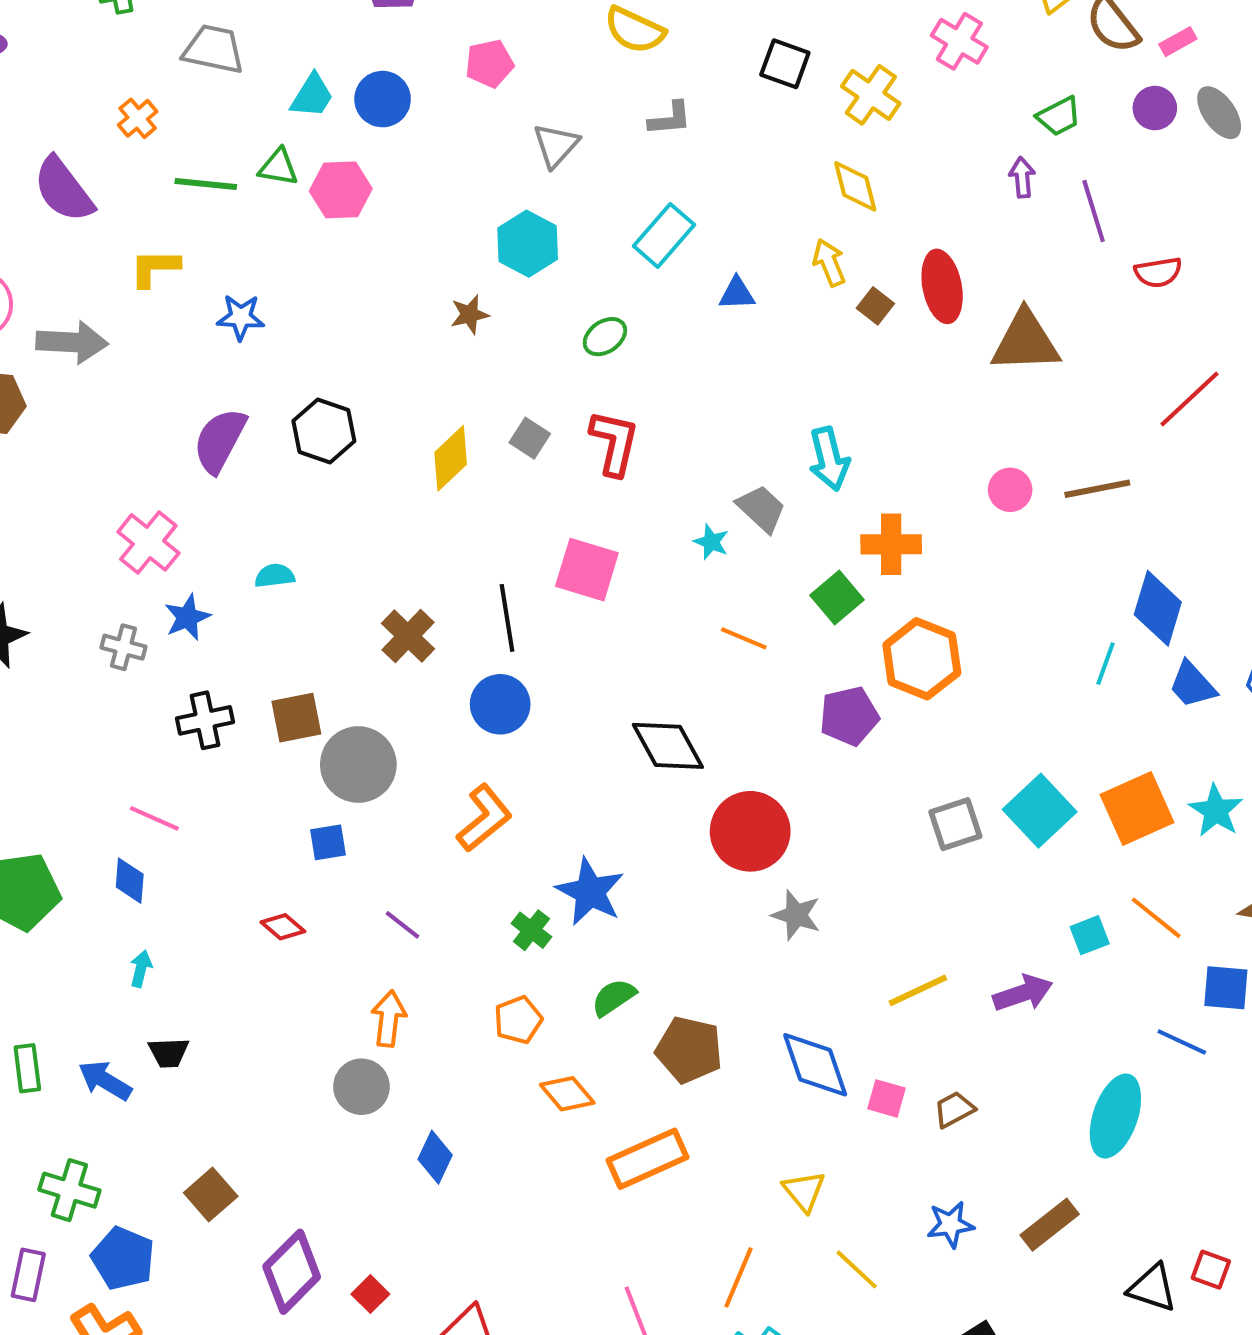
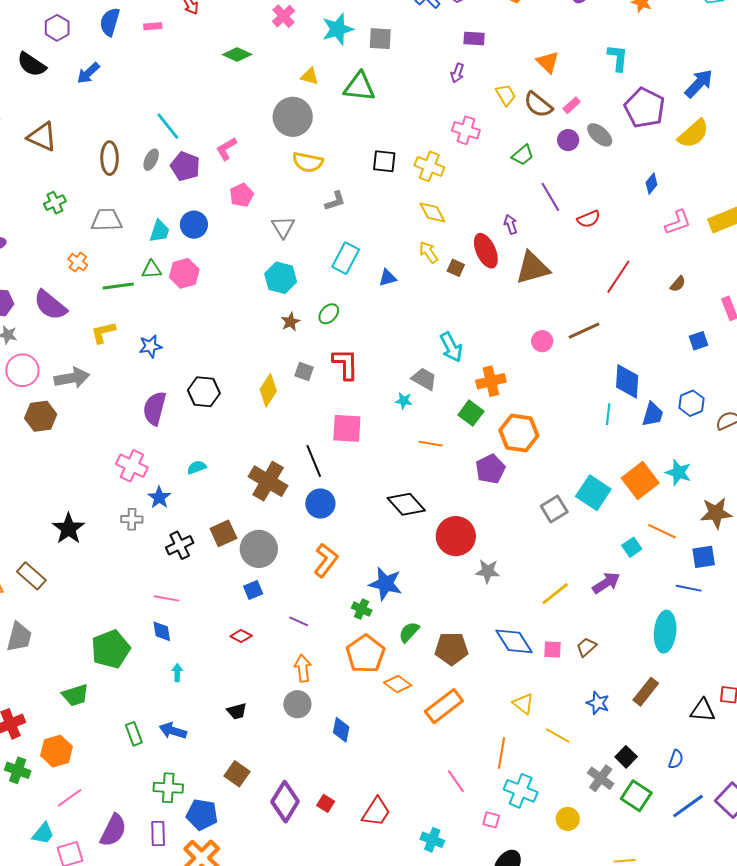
purple arrow: (1022, 177) -> (511, 224), moved
brown star: (470, 315) -> (290, 322), moved
brown cross: (408, 636) -> (268, 481), size x1.4
blue trapezoid: (1192, 685) -> (653, 414), turned -108
orange pentagon: (518, 1020) -> (365, 654), size x1.6
black trapezoid: (169, 1053) -> (237, 711), moved
blue star: (950, 1224) -> (598, 703), turned -30

